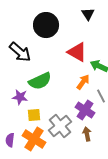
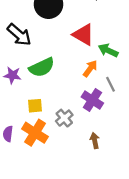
purple star: (20, 97) -> (12, 75), moved
gray cross: (60, 126) -> (64, 118), size x0.7
brown arrow: (87, 134) -> (95, 141), moved

